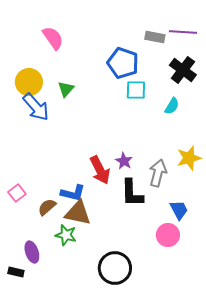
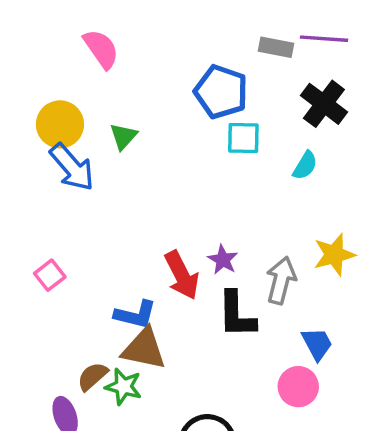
pink square: (17, 193) -> (50, 275), moved
brown semicircle: (47, 207) -> (93, 376), moved

